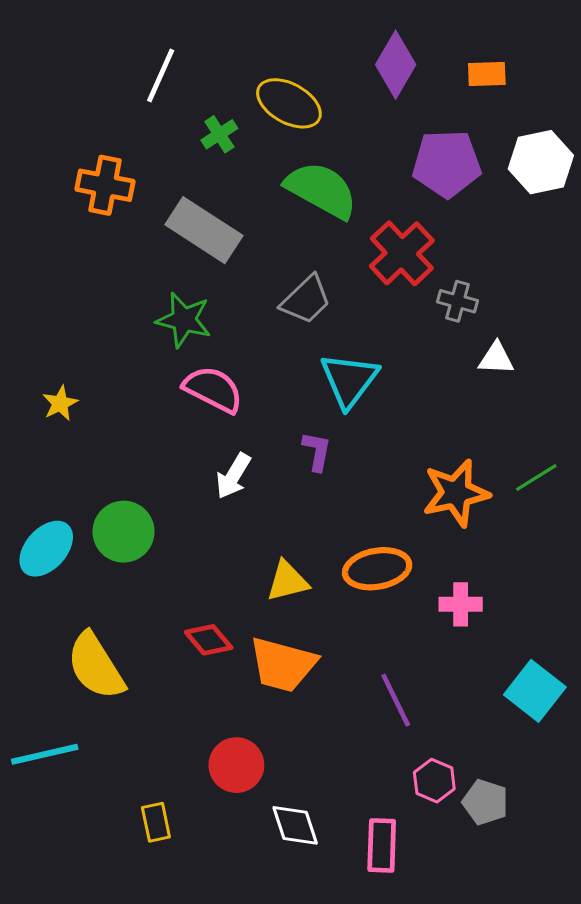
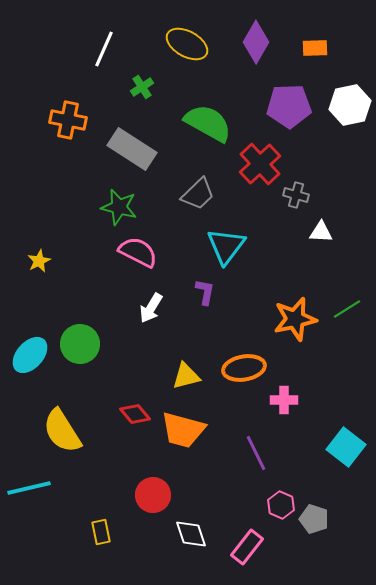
yellow ellipse: (289, 103) -> (187, 44), moved
pink cross: (461, 604) -> (284, 400), moved
pink rectangle: (382, 845) -> (247, 547), turned 36

